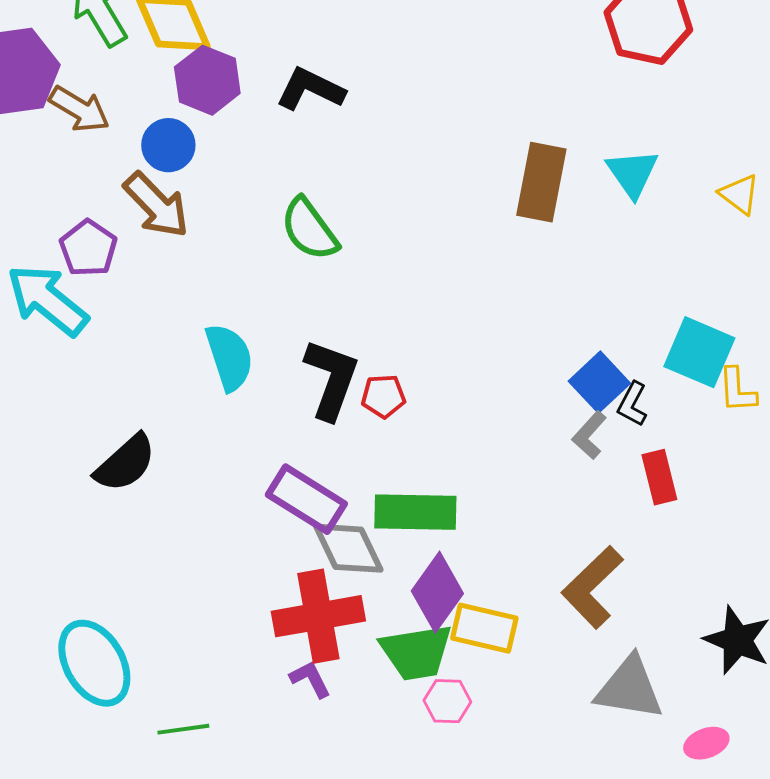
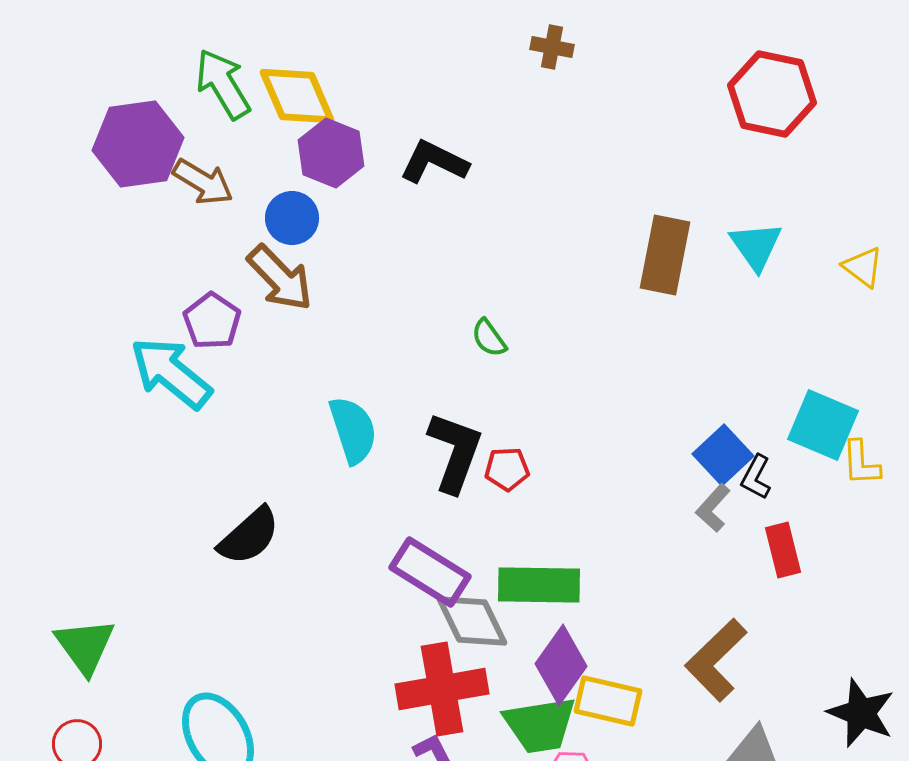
green semicircle: (309, 229) -> (489, 338), moved, size x0.6

